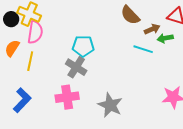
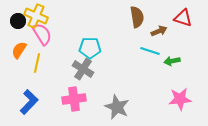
brown semicircle: (130, 15) -> (137, 17), turned -145
pink semicircle: (35, 32) -> (42, 34), turned -40
green arrow: (165, 38) -> (172, 61), moved

